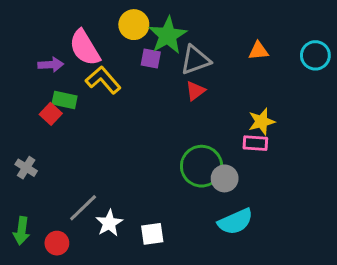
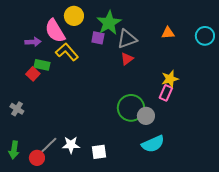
yellow circle: (134, 25) -> (74, 16), moved
pink rectangle: (255, 143) -> (166, 93), turned -70
gray line: (83, 208) -> (48, 146), moved
white star: (109, 223) -> (71, 145), turned 30

